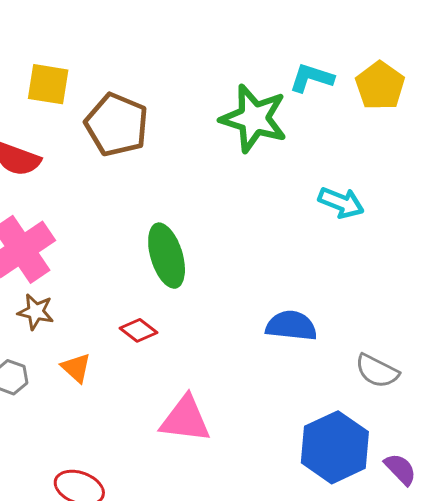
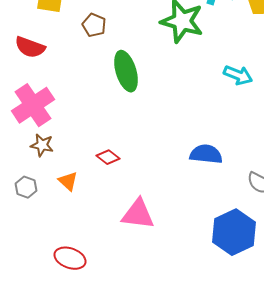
brown pentagon: (117, 125) -> (94, 25), size x0.6
green ellipse: (167, 256) -> (126, 71), moved

